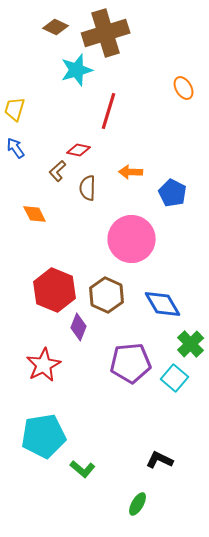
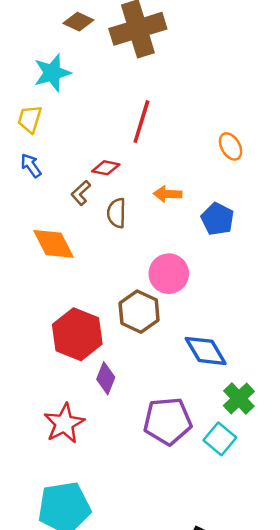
cyan star: (77, 70) -> (52, 73), moved
orange ellipse: (184, 88) -> (231, 146), moved
orange diamond: (35, 214) -> (53, 244), size x1.5
pink circle: (132, 239) -> (169, 274), size x0.7
brown hexagon: (107, 295) -> (139, 312), moved

